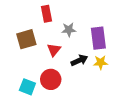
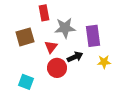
gray star: (69, 30) -> (65, 28), size x1.5
yellow star: (100, 62) -> (104, 62), moved
red circle: (51, 79) -> (57, 68), moved

